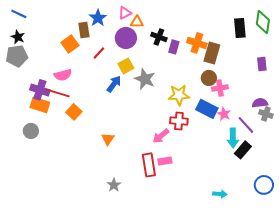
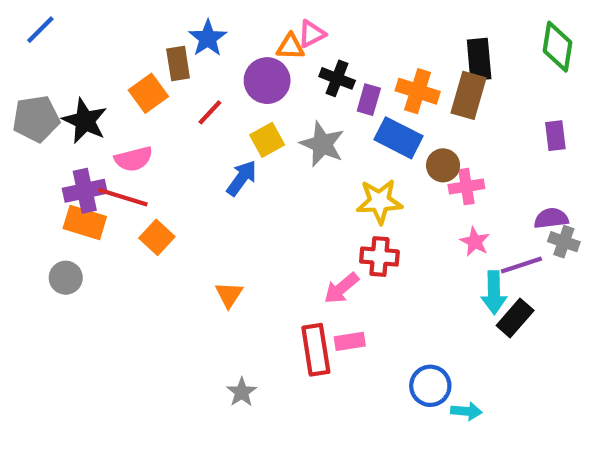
pink triangle: (125, 13) -> (312, 34), moved
blue line: (19, 14) -> (40, 30), turned -70
black rectangle: (240, 28) -> (479, 59), moved
black star: (18, 37) -> (85, 121), moved, size x1.5
brown rectangle: (212, 53) -> (468, 95), moved
gray star: (145, 79) -> (322, 144), moved
purple cross: (40, 90) -> (85, 191), turned -30
blue rectangle: (207, 109) -> (399, 138), moved
purple line: (246, 125) -> (521, 265), turned -66
blue circle: (264, 185) -> (430, 386), moved

